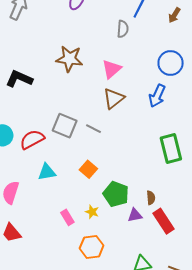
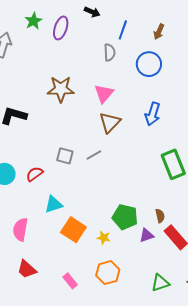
blue circle: (171, 63) -> (149, 64), moved
gray square: (65, 126) -> (65, 156), size x0.7
gray line: (93, 129) -> (94, 155), turned -49
red semicircle: (32, 139) -> (35, 174), size x0.7
orange square: (88, 169) -> (73, 230), moved, size x1.4
pink rectangle: (67, 217) -> (70, 281), moved

